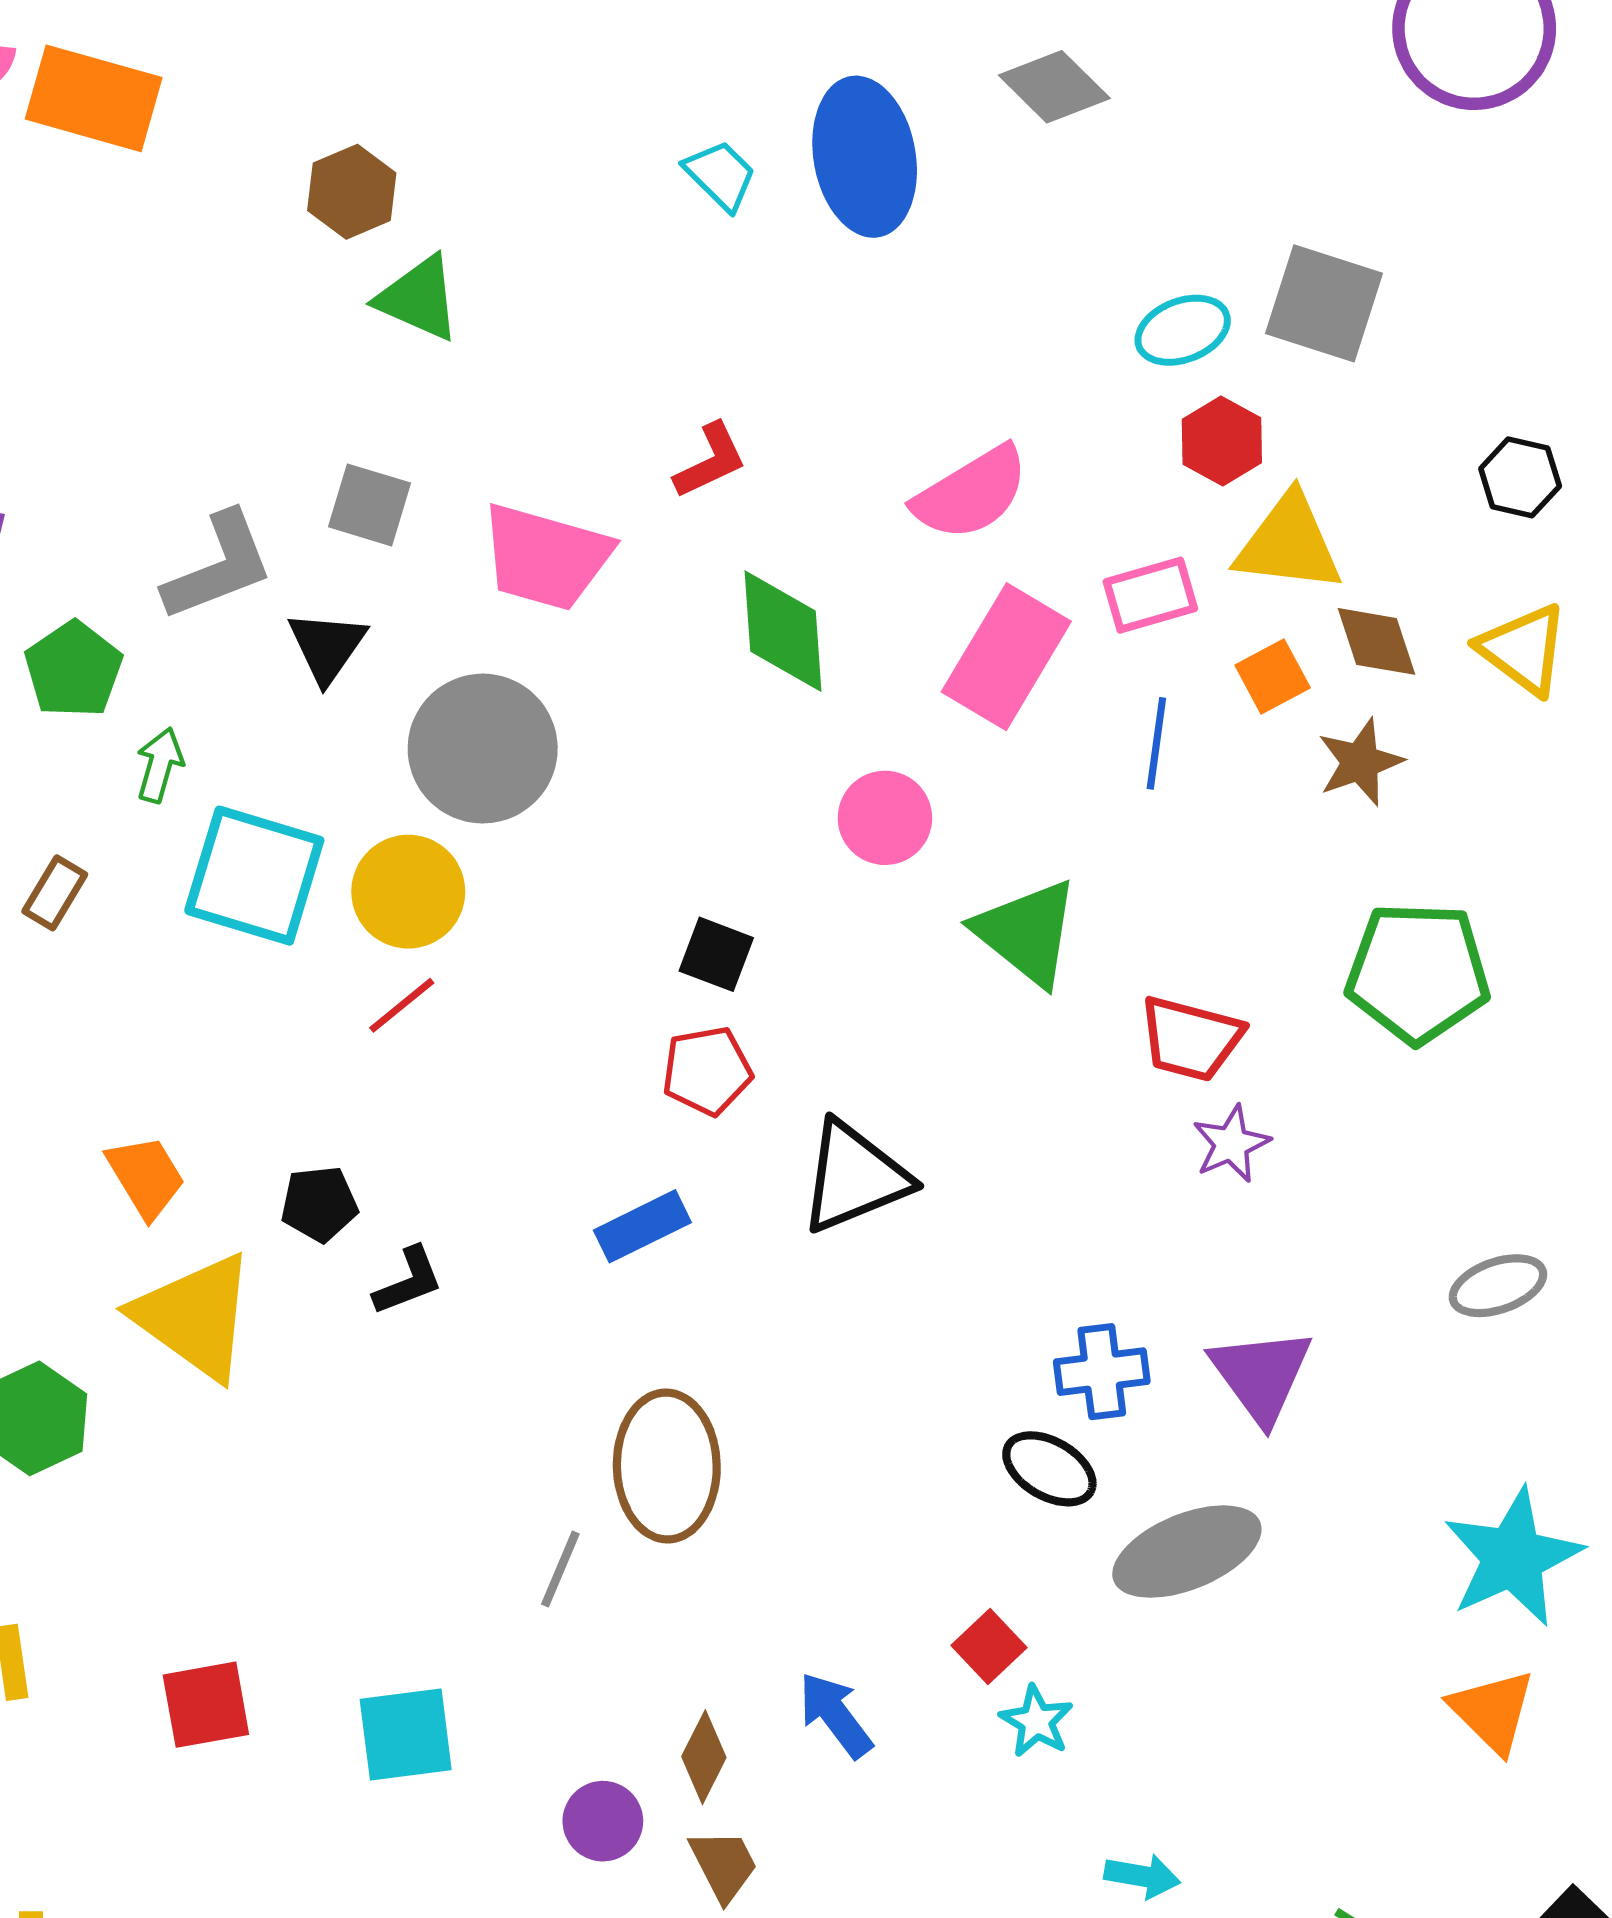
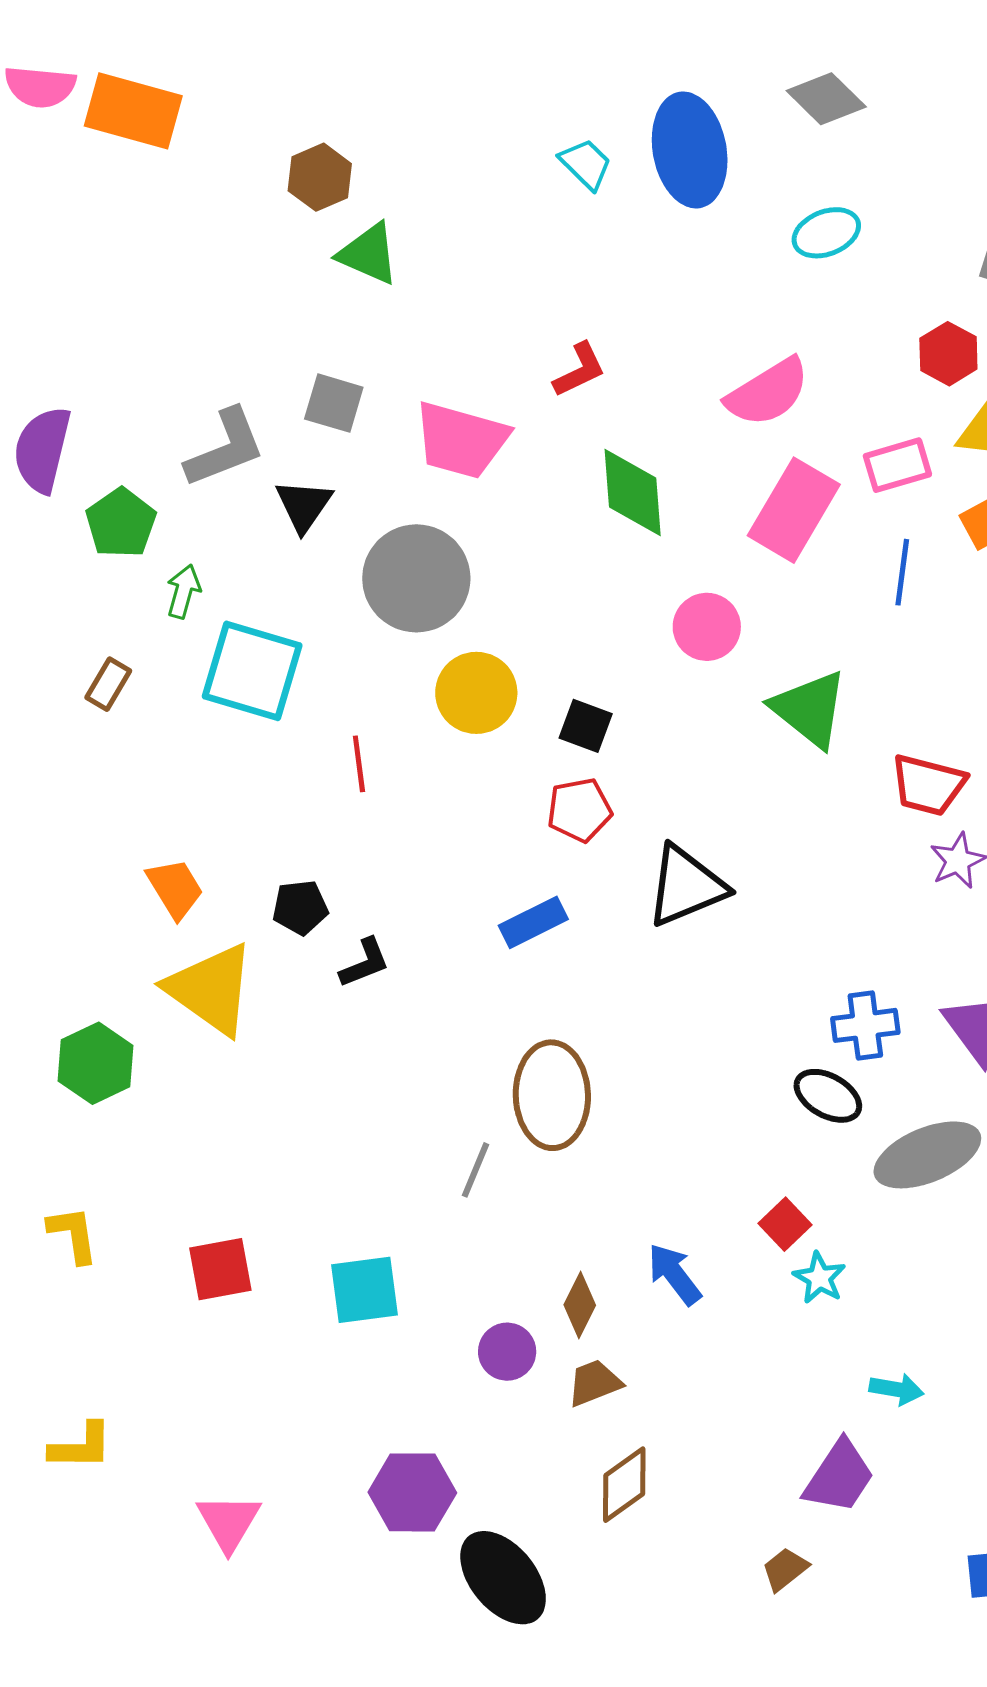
cyan ellipse: (1183, 330) -> (826, 233), moved
yellow circle: (408, 892) -> (476, 693), moved
red line: (402, 1005) -> (359, 764), turned -58
brown trapezoid: (724, 1865) -> (594, 1383), turned -84

